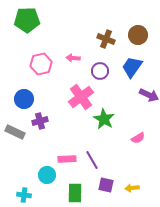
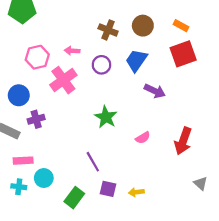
pink cross: (81, 97) -> (63, 80), moved
pink rectangle: (67, 159) -> (23, 161), moved
green rectangle: (75, 193) -> (74, 198), turned 36
cyan cross: (24, 195) -> (19, 187), moved

